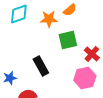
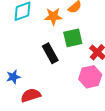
black rectangle: (41, 66) -> (50, 53), moved

